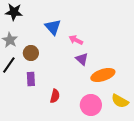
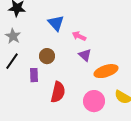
brown circle: (31, 53) -> (47, 56), moved
red semicircle: (55, 96) -> (58, 92), size x1.5

